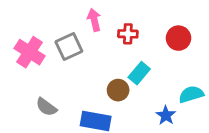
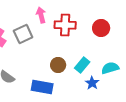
red cross: (128, 34) -> (65, 25), size x1.5
cyan rectangle: (139, 73) -> (82, 65), moved

